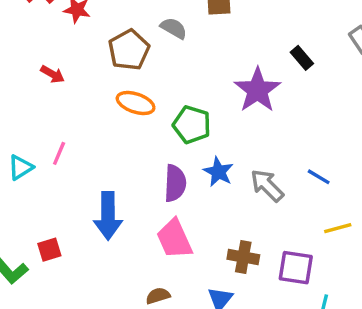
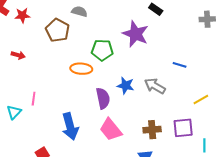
orange ellipse: (136, 103) -> (81, 69), moved
green pentagon: (192, 125) -> (102, 50), moved
blue line: (319, 177) -> (180, 65), moved

